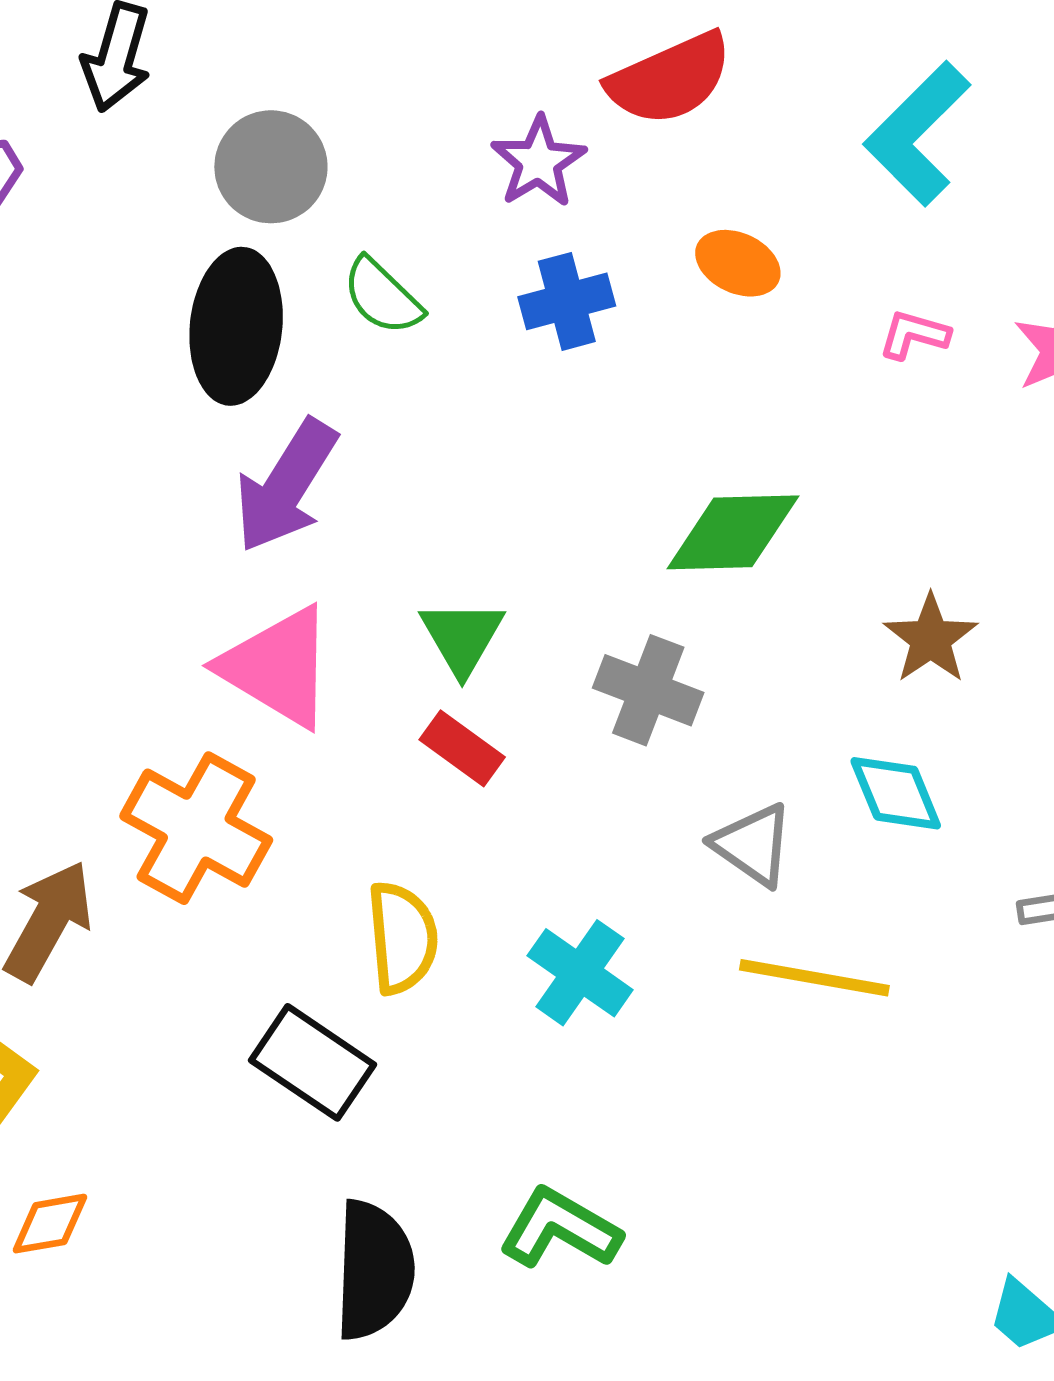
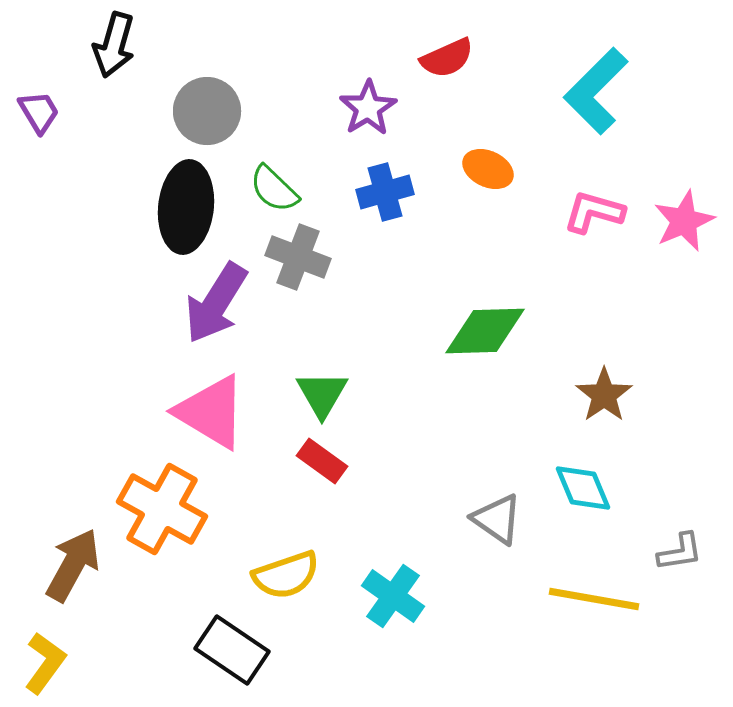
red semicircle: (670, 79) -> (447, 58), size x0.7
pink L-shape: (914, 335) -> (594, 212), size x1.4
gray cross: (648, 690) -> (298, 257), moved
yellow semicircle: (402, 938) -> (286, 575), turned 76
yellow line: (814, 978) -> (594, 599), moved

